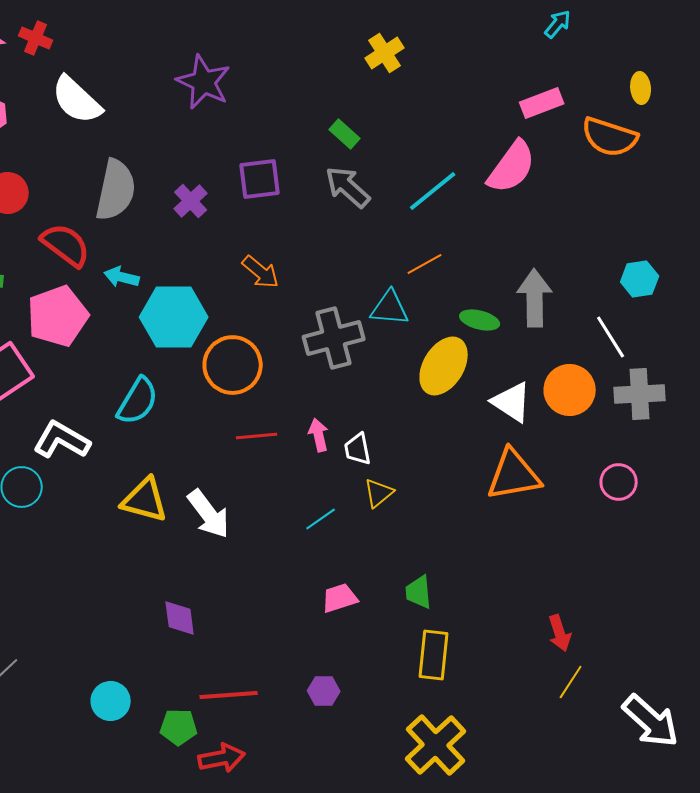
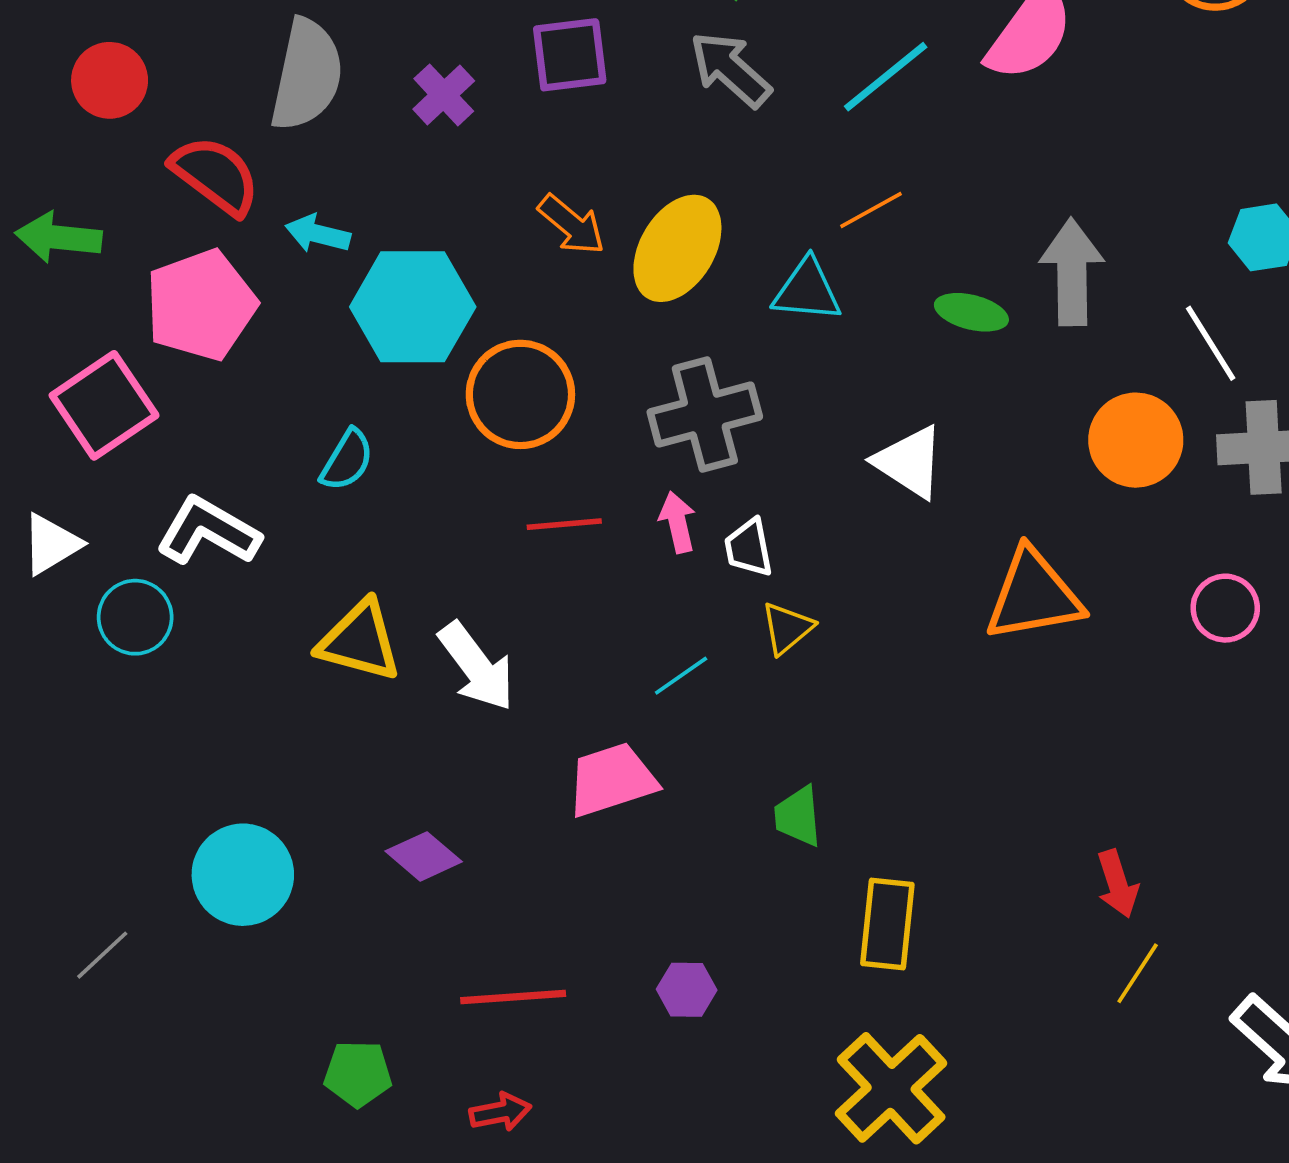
gray cross: (334, 338) -> (705, 415), moved
yellow ellipse: (444, 366) -> (677, 248), moved
cyan semicircle: (138, 401) -> (347, 460), size x0.7
white triangle: (512, 402) -> (909, 462), moved
green trapezoid: (419, 592) -> (798, 816), moved
pink trapezoid: (340, 598) -> (612, 780), moved, size x1.4
purple diamond: (180, 618) -> (424, 856), turned -42
cyan circle: (111, 701) -> (243, 875), moved, size x1.4
green pentagon: (179, 727) -> (358, 1074), moved
red arrow: (222, 758) -> (500, 1112), size x0.7

